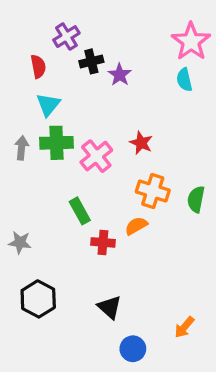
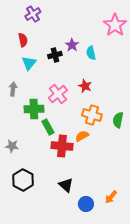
purple cross: (66, 37) -> (33, 14), moved
black cross: (91, 61) -> (55, 55), moved
cyan semicircle: (184, 80) -> (91, 53), moved
green cross: (56, 143) -> (34, 109), moved
red cross: (103, 242) -> (62, 146), size x1.5
blue circle: (133, 349) -> (86, 204), moved

